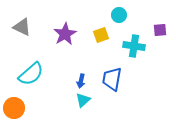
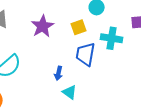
blue trapezoid: (112, 79) -> (86, 54), moved
cyan triangle: (83, 100) -> (70, 92), moved, turned -42

